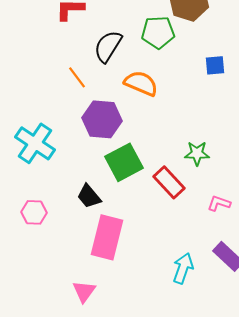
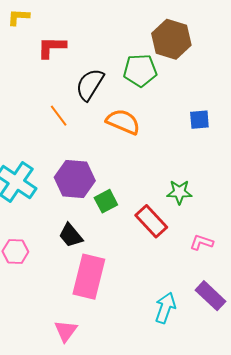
blue square: (215, 65) -> (199, 120), moved
purple hexagon: (102, 119) -> (75, 179), moved
green square: (124, 162) -> (106, 201), size x0.6

